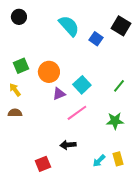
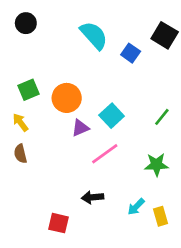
brown semicircle: (15, 113) -> (20, 154), turned -104
cyan arrow: (99, 161) -> (136, 207), moved
red square: (43, 164) -> (58, 223), turned 35

